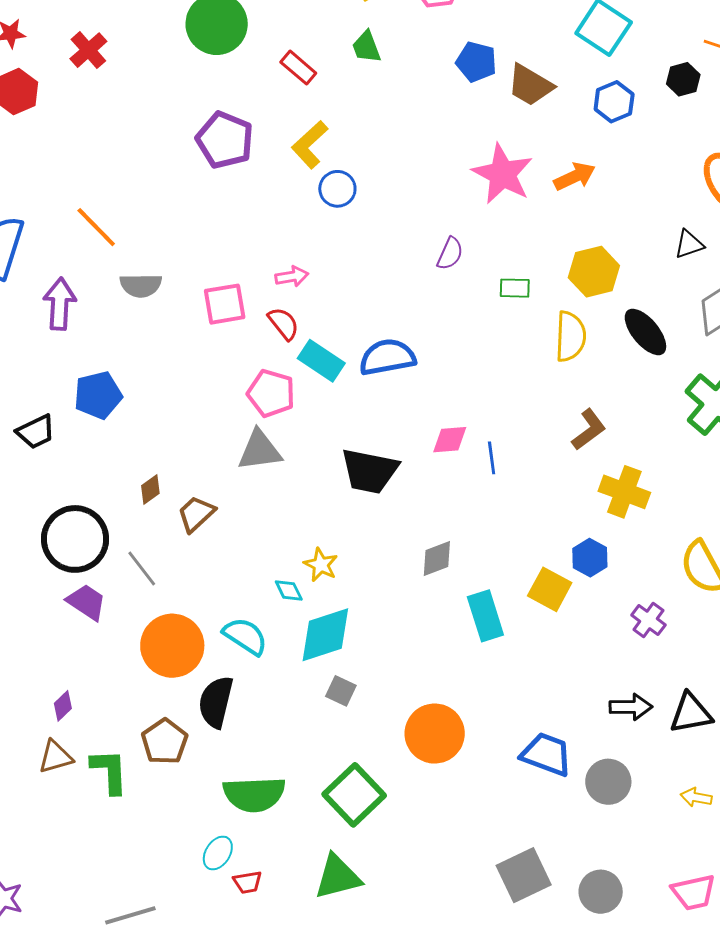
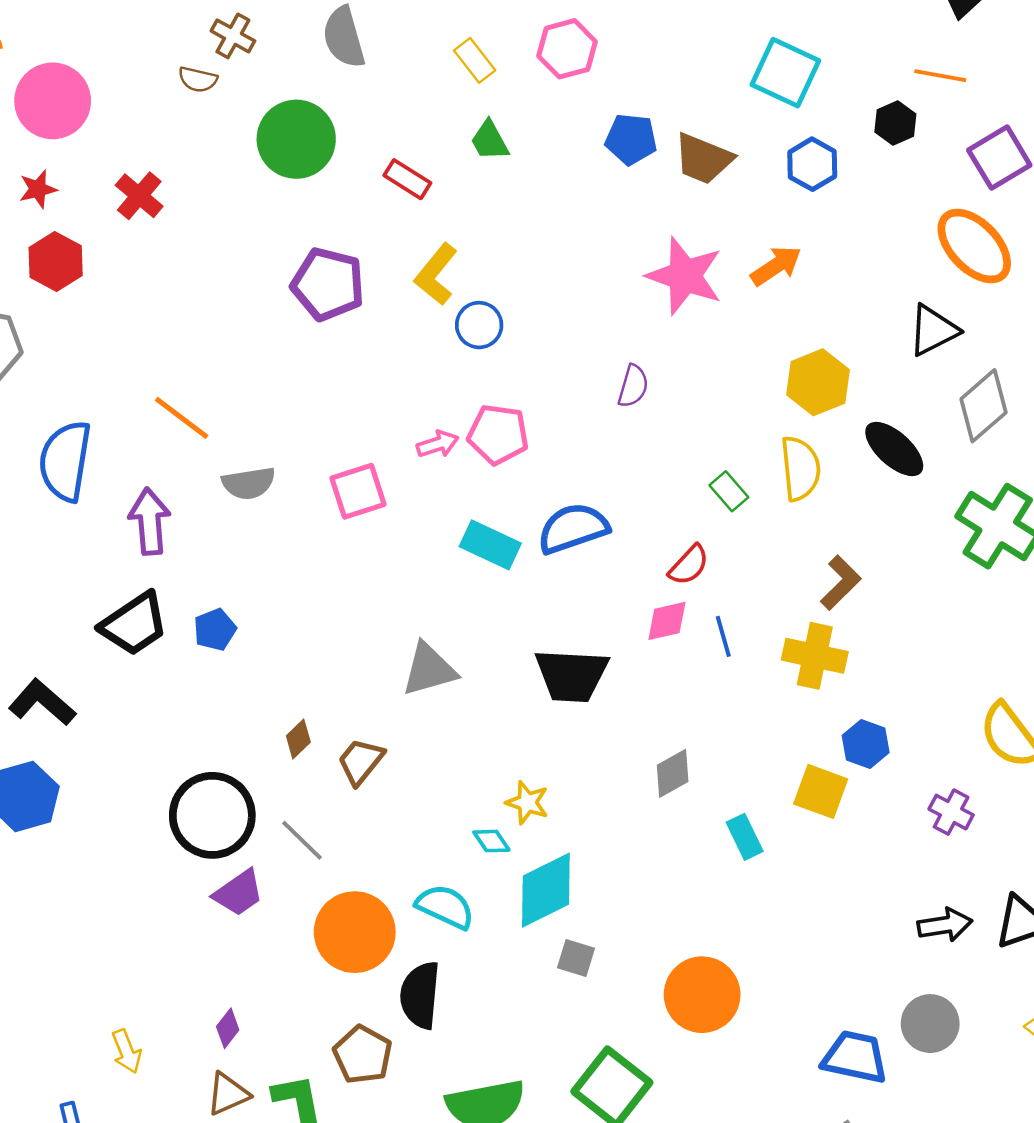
black triangle: (689, 244) -> (933, 330), size x1.4
green rectangle: (515, 288) -> (729, 491), moved, turned 56
red semicircle: (284, 323) -> (689, 565), moved, turned 90
pink pentagon: (271, 393) -> (498, 434), moved
blue pentagon: (98, 395) -> (215, 630), size x0.7
black trapezoid: (36, 432) -> (134, 624), moved, size x1.4
yellow cross: (624, 492) -> (815, 656), moved
purple trapezoid: (87, 602) -> (239, 893), turned 120
cyan rectangle: (485, 616) -> (745, 837), size x0.7
blue trapezoid: (547, 754) -> (855, 1057), moved

